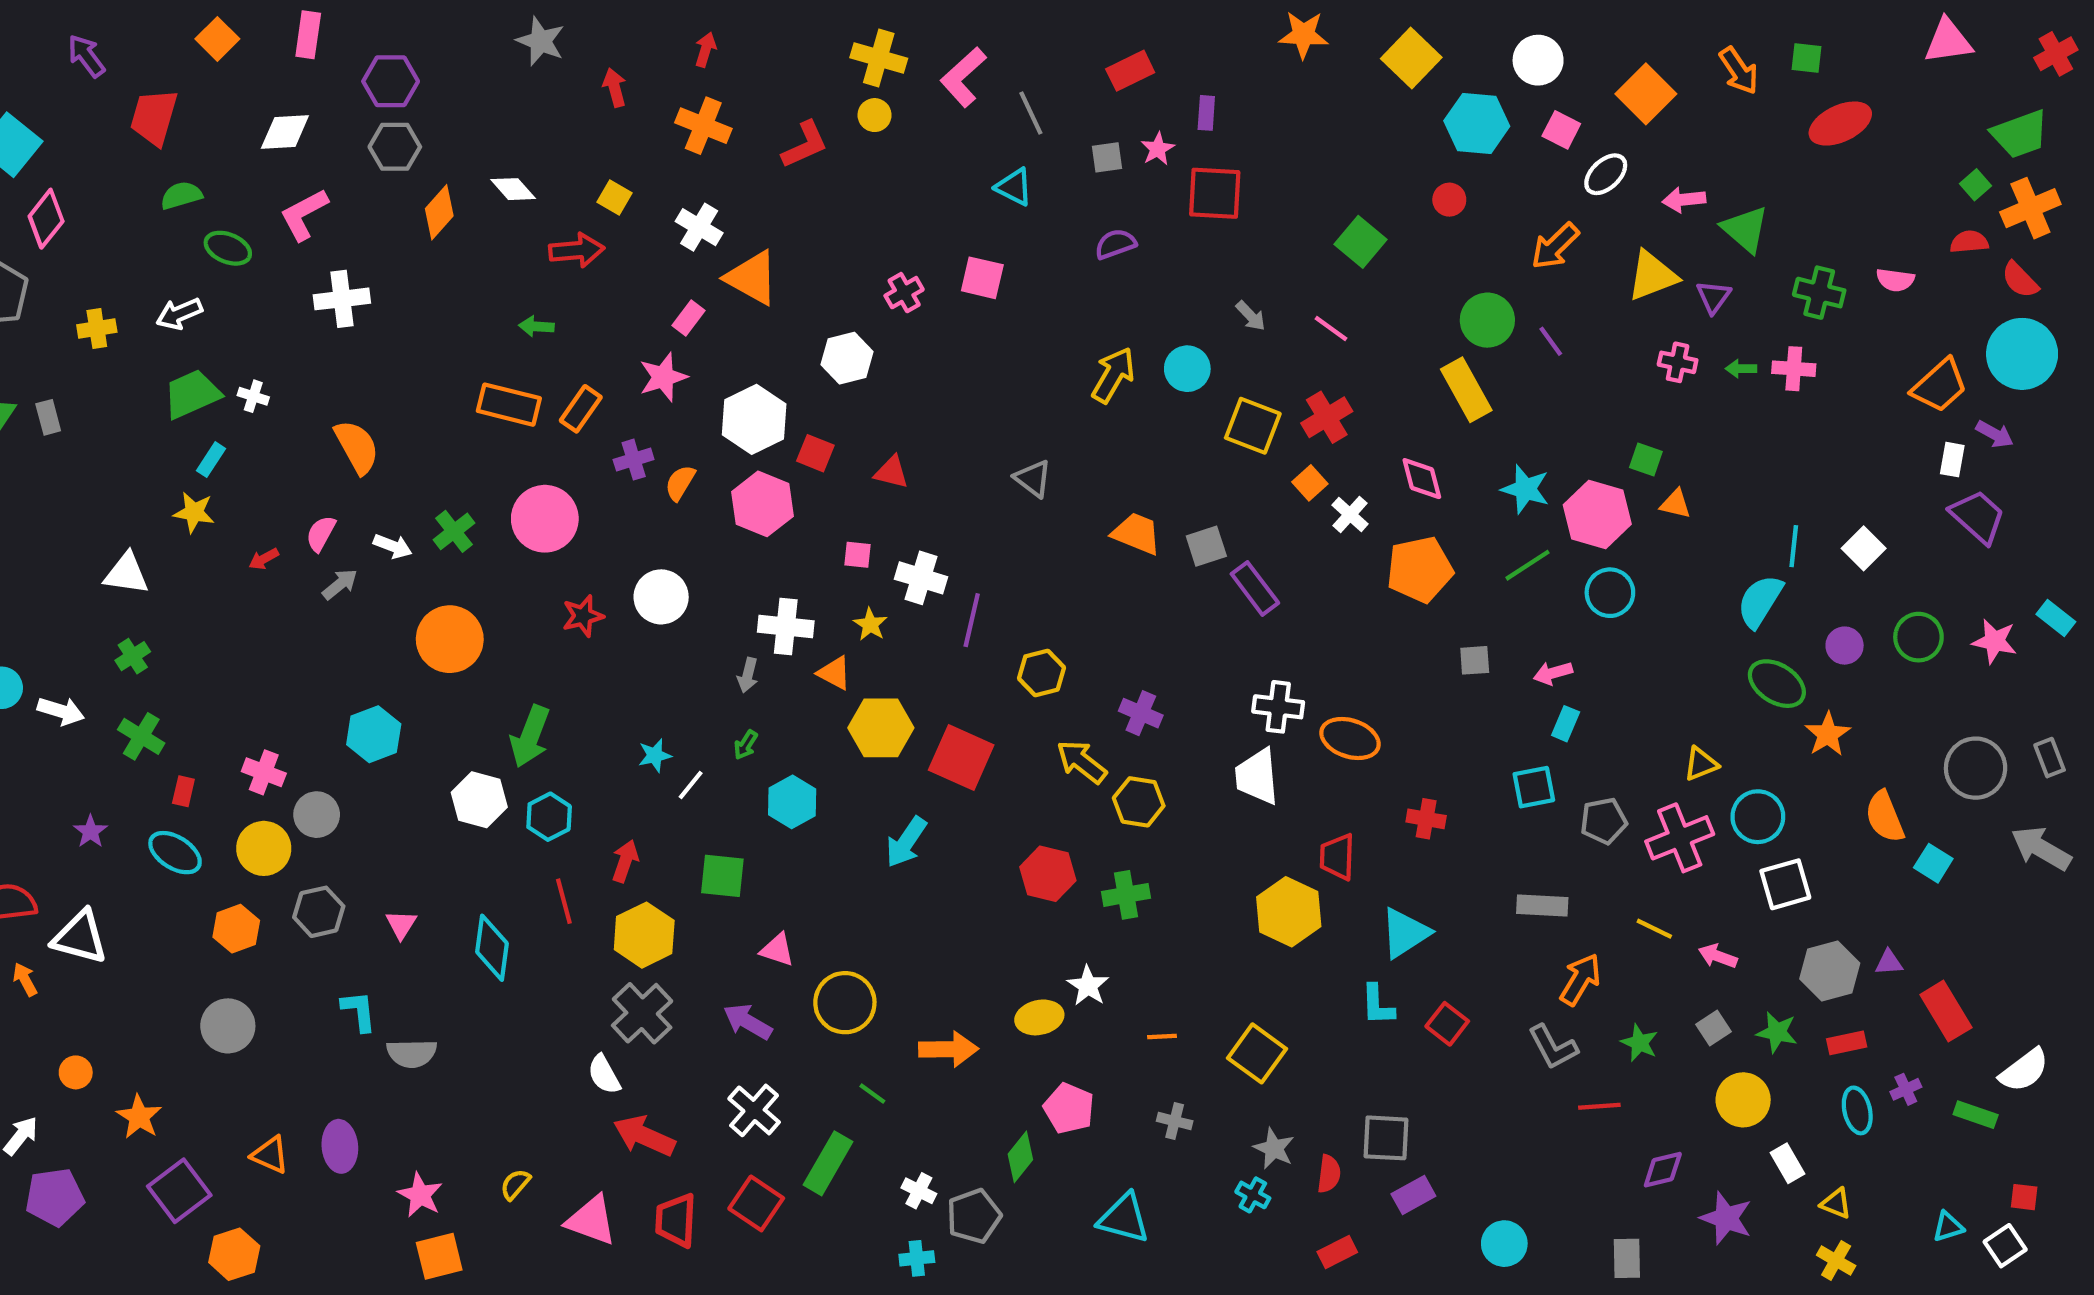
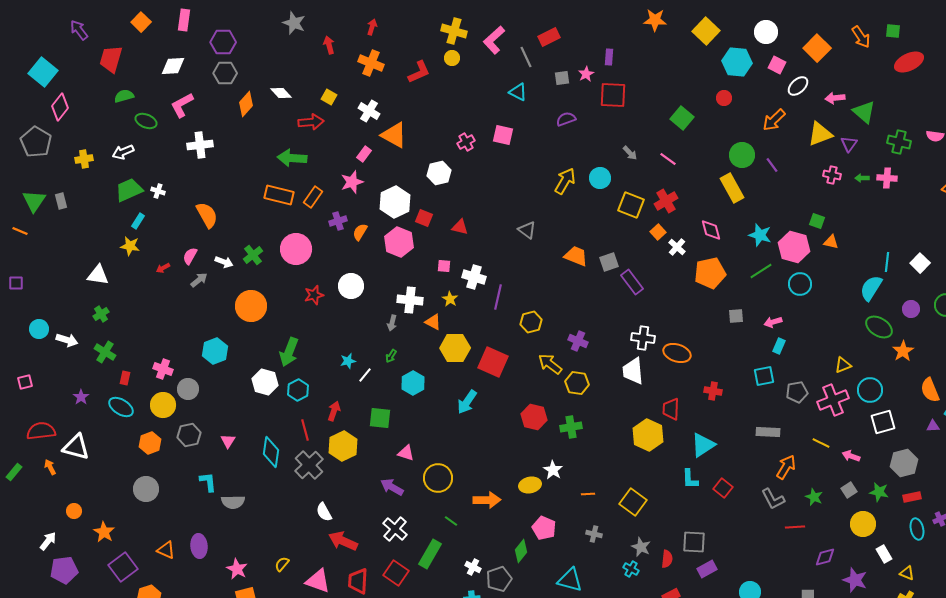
red rectangle: (1130, 71) -> (549, 37), moved
green arrow: (536, 326) -> (292, 158), size x1.8
purple triangle: (1889, 963) -> (933, 426), moved
gray cross: (642, 1013) -> (309, 465), moved

